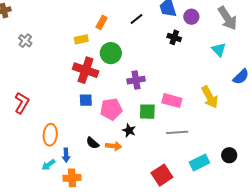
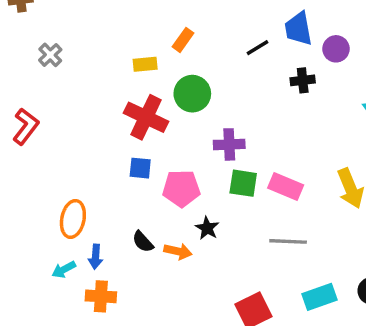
black line: (136, 19) -> (258, 48), moved
black cross: (174, 37) -> (303, 80), turned -32
red L-shape: (22, 103) -> (26, 126), moved
green square: (147, 112) -> (243, 183), moved

